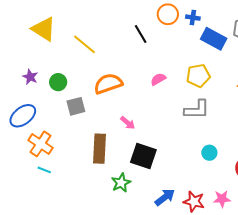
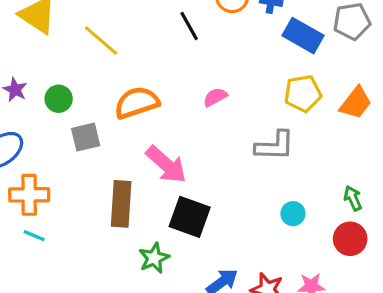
yellow pentagon: (198, 76) -> (303, 93), moved
pink arrow: (128, 123) -> (166, 164), size x1.8
orange cross: (40, 144) -> (29, 195), turned -35

